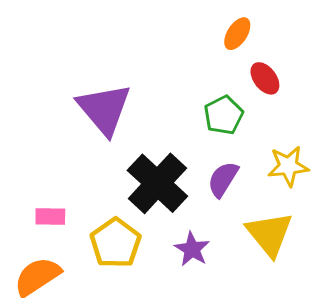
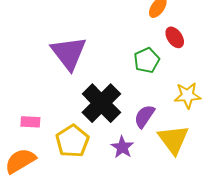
purple semicircle: (223, 179) -> (144, 116), moved

